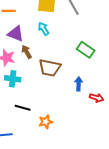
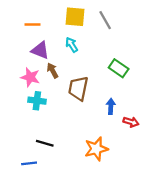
brown trapezoid: (50, 68) -> (78, 88), turned 90
black line: (23, 108) -> (45, 143), moved
orange star: (46, 122) -> (96, 149), moved, size x1.5

